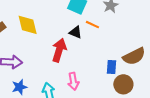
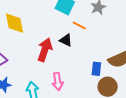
black triangle: (75, 32) -> (66, 40), moved

